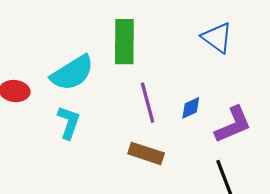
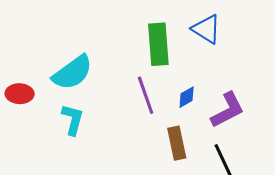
green rectangle: (124, 42) -> (158, 44), moved
brown rectangle: (146, 153) -> (177, 143), moved, turned 64

